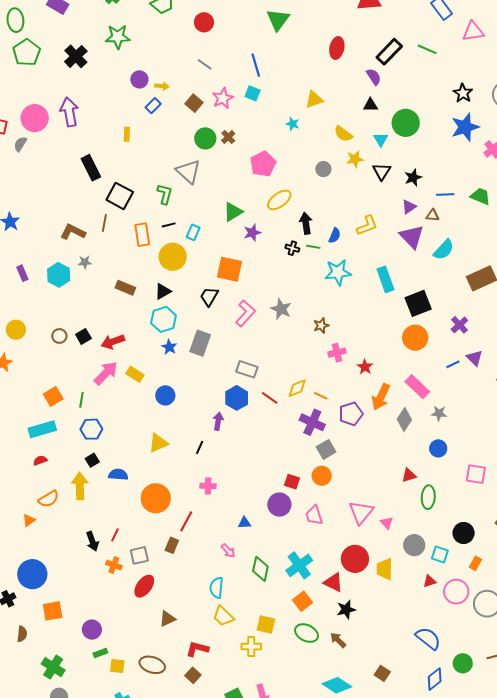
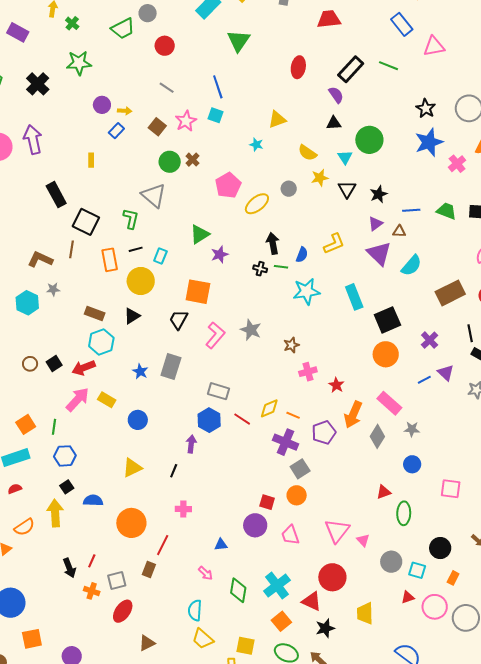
yellow ellipse: (279, 200) -> (257, 204), moved
cyan hexagon: (164, 319) -> (101, 342), moved
yellow trapezoid: (385, 569) -> (365, 613), moved

